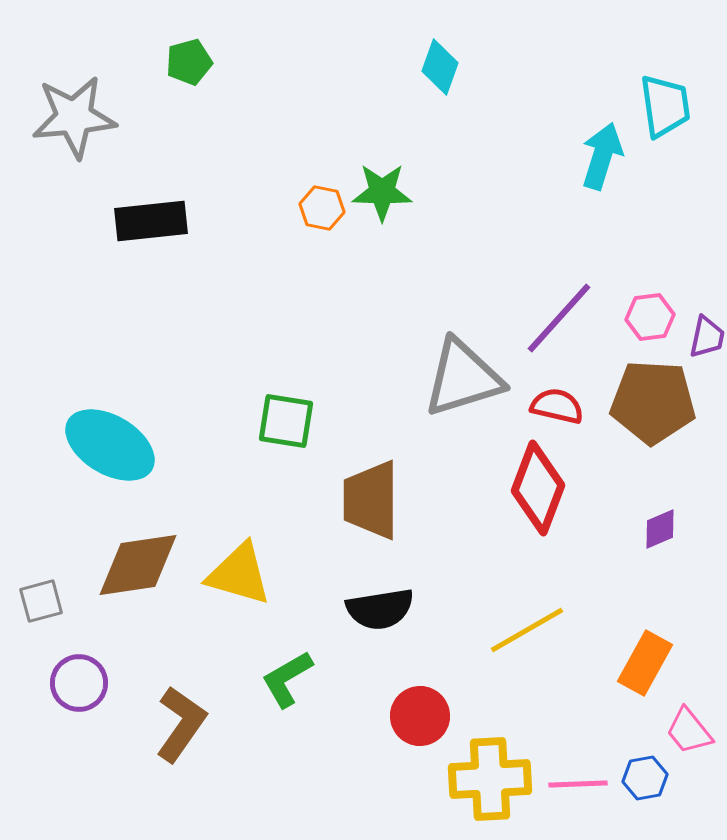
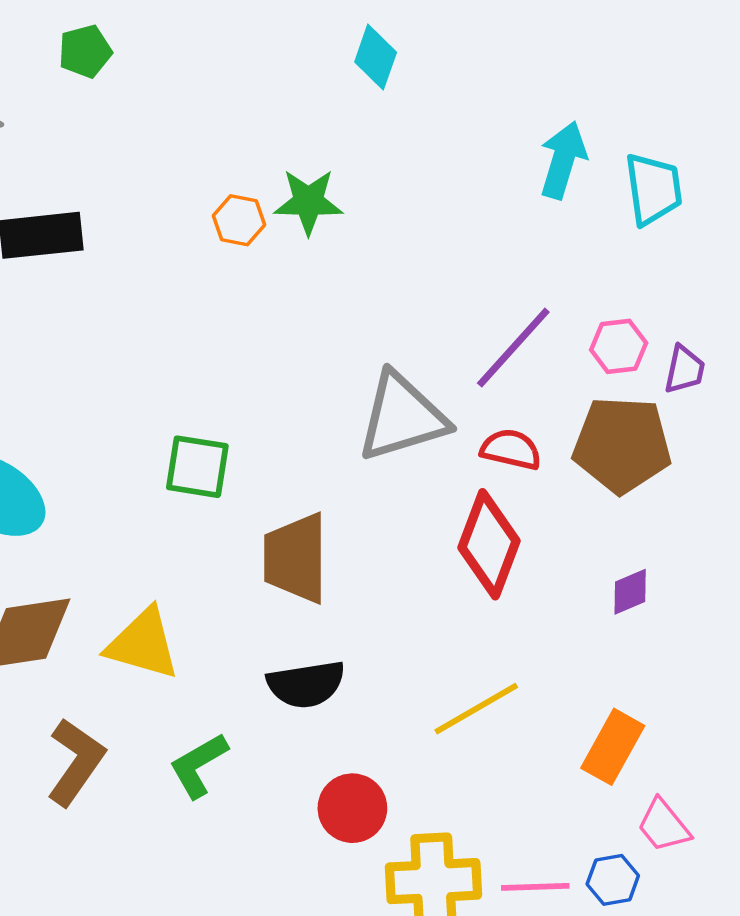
cyan trapezoid: (665, 106) -> (653, 189), moved
brown L-shape: (181, 724) -> (76, 762), moved

